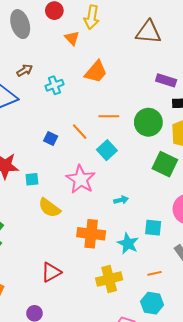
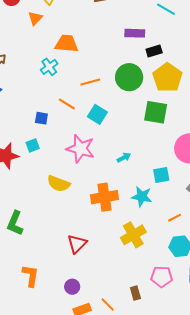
orange triangle: (72, 38) -> (35, 18), turned 42
orange trapezoid: (96, 72) -> (67, 44), turned -110
cyan cross: (54, 85) -> (49, 67), moved
cyan square: (32, 179) -> (33, 145), moved

